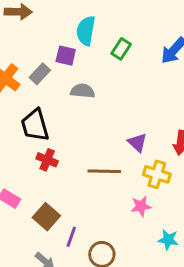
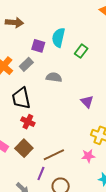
purple square: (66, 56) -> (38, 46), moved
purple triangle: (137, 143) -> (87, 102), moved
brown line: (104, 171) -> (54, 155), moved, turned -30
brown square: (46, 217) -> (24, 148), moved

